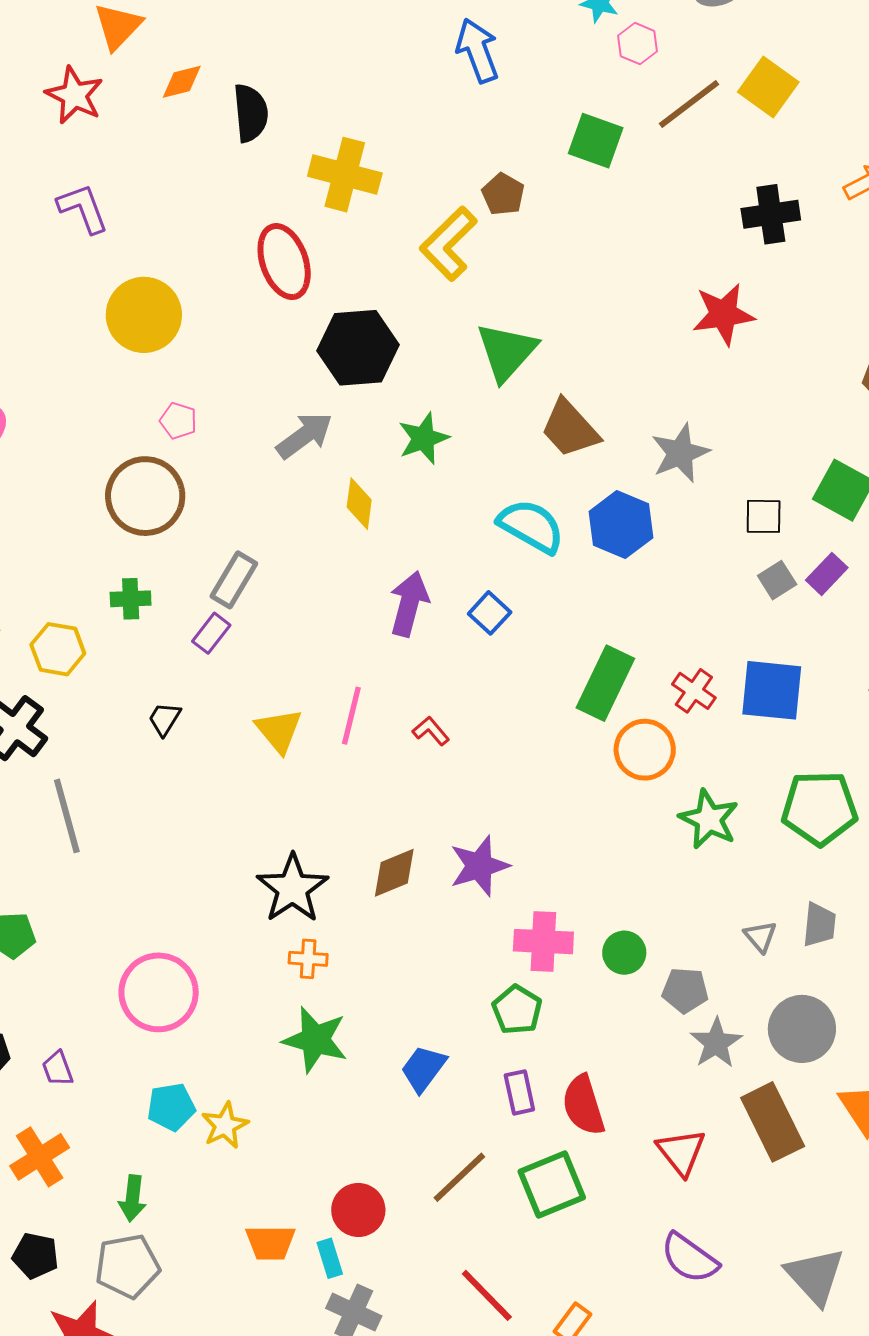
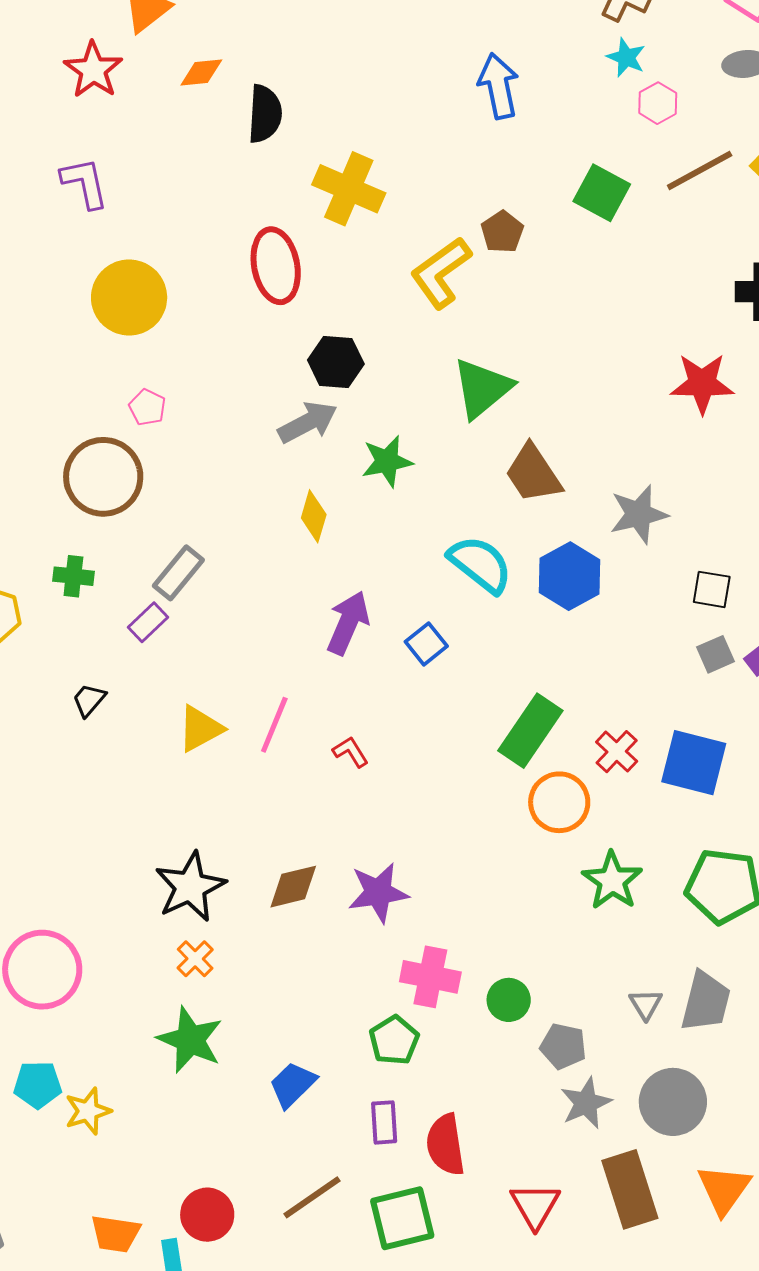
black hexagon: (358, 348) -> (336, 362), size x0.7
gray arrow: (304, 436) -> (308, 422), moved
yellow triangle: (279, 731) -> (200, 729), turned 32
gray trapezoid: (819, 925) -> (706, 1002), size x1.4
orange cross: (308, 959) -> (195, 959), turned 33

